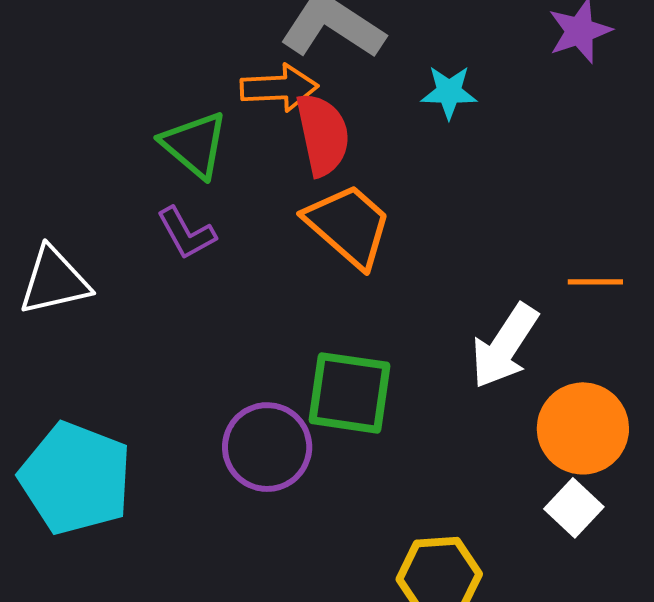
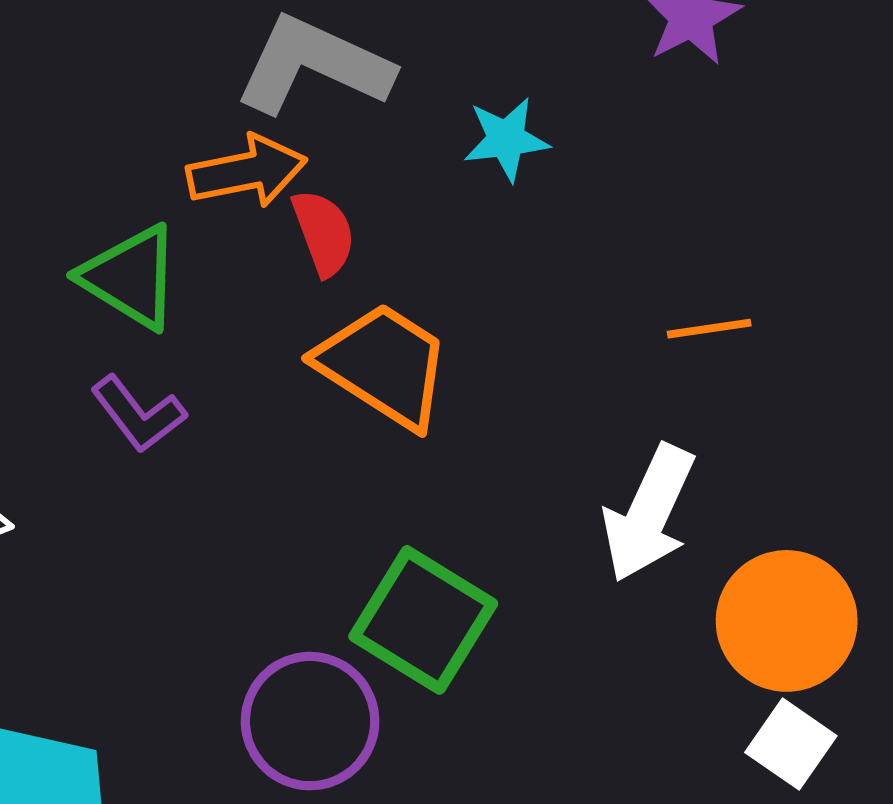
red semicircle: (323, 135) -> (324, 233), size x0.7
orange line: (595, 282) -> (709, 329), moved
green square: (350, 393) -> (423, 620), turned 32

